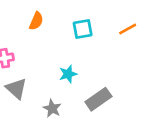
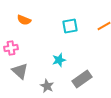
orange semicircle: (36, 21) -> (24, 20), moved, turned 88

